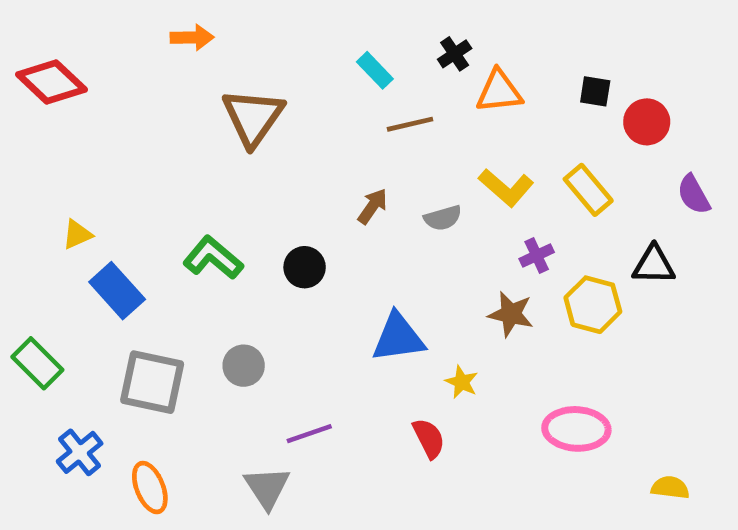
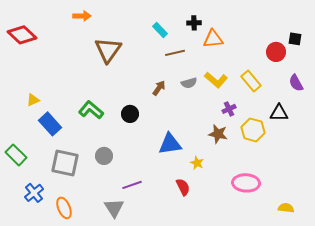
black cross: (455, 54) -> (194, 23), turned 32
black square: (595, 91) -> (295, 39), moved
gray semicircle: (443, 218) -> (189, 83), moved

